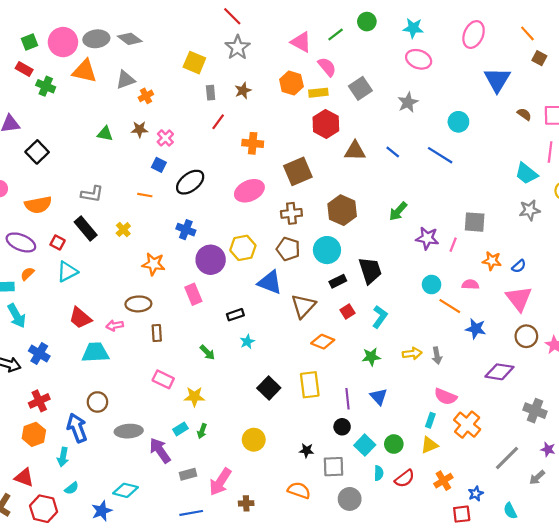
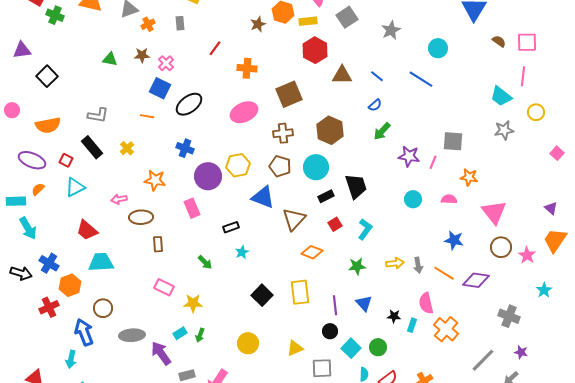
brown star: (243, 91) -> (258, 24), moved
gray rectangle: (211, 93) -> (180, 23), moved
blue square: (159, 165) -> (160, 88), size x1.5
blue semicircle: (519, 266) -> (375, 105), moved
orange line: (450, 306) -> (444, 273), moved
pink arrow: (115, 325) -> (119, 199), moved
pink semicircle: (446, 397) -> (426, 303), turned 55
orange hexagon: (34, 434) -> (70, 285), moved
yellow triangle: (429, 445) -> (295, 348), moved
black star: (307, 450) -> (394, 316), moved

